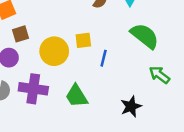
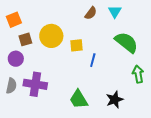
yellow circle: (54, 51) -> (51, 36), moved
green arrow: (159, 75) -> (138, 74), turned 42
green trapezoid: (77, 96) -> (79, 99), moved

